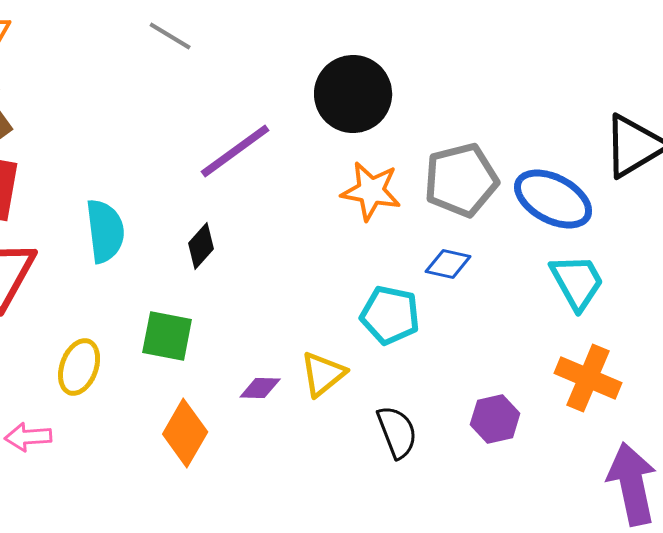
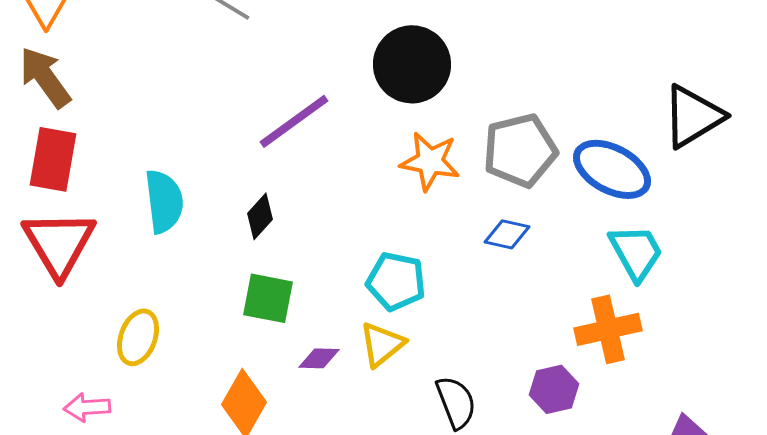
cyan pentagon: (390, 315) -> (396, 281), moved
green square: (167, 336) -> (268, 298), moved
orange cross: (588, 378) -> (608, 329), moved, turned -36

